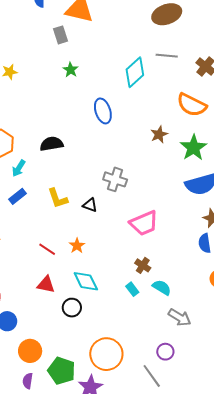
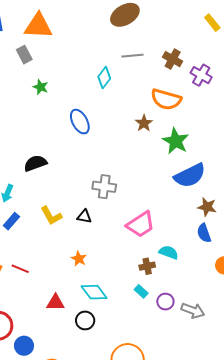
cyan diamond: (135, 72) -> (104, 78), size x0.7
brown star: (159, 134) -> (144, 123), moved
red line: (47, 249) -> (20, 269), moved
brown cross: (143, 265) -> (147, 266), turned -35
cyan semicircle: (162, 287) -> (169, 252), moved
purple circle: (165, 352) -> (165, 302), moved

